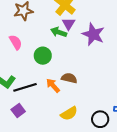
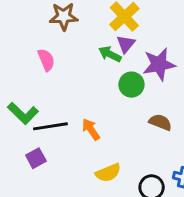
purple star: (93, 34) -> (159, 64), turned 30
green circle: (43, 56) -> (131, 85), moved
brown semicircle: (69, 78) -> (160, 122), moved

